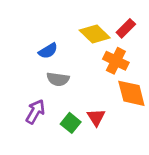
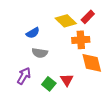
orange cross: (116, 61) -> (81, 40), turned -30

